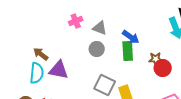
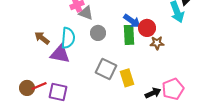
gray triangle: (100, 28) -> (86, 13), moved
red circle: (163, 68) -> (147, 28), moved
cyan semicircle: (37, 73) -> (68, 38), moved

